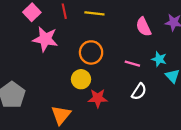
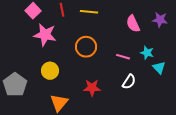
yellow circle: (81, 79) -> (50, 71), moved

